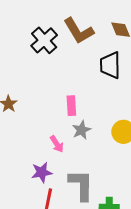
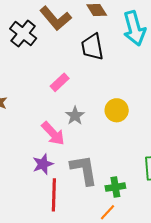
pink rectangle: (71, 106) -> (60, 82), moved, turned 60
pink arrow: (57, 144) -> (53, 134), size x1.5

